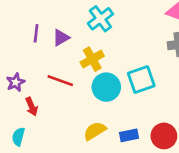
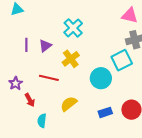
cyan square: (141, 80) -> (122, 60), moved
cyan circle: (106, 87) -> (101, 78), moved
yellow semicircle: (95, 131) -> (69, 104), moved
cyan semicircle: (18, 137) -> (42, 121), moved

